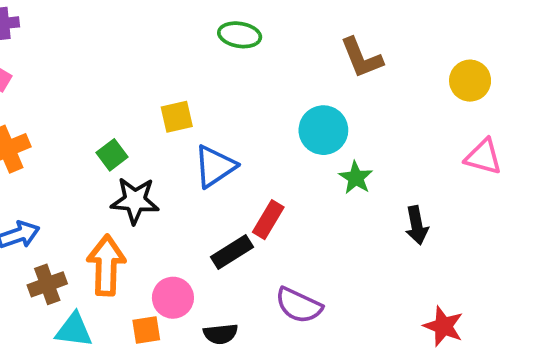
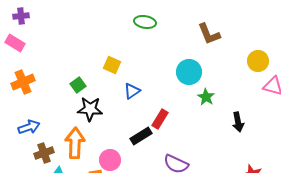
yellow circle: (470, 81) -> (258, 61), moved
yellow square: (177, 117) -> (112, 65), turned 36
blue triangle: (215, 166) -> (132, 91), size x0.7

